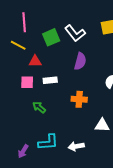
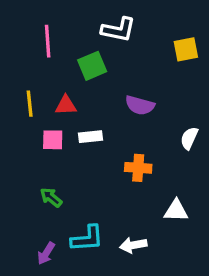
white L-shape: (75, 33) -> (118, 30), moved, turned -40
yellow line: (18, 45) -> (30, 104), moved, turned 56
purple semicircle: (80, 61) -> (140, 105), turned 90
green arrow: (39, 107) -> (51, 197), moved

